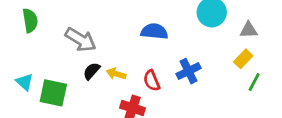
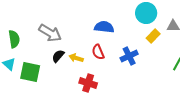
green semicircle: (30, 21) -> (14, 39), moved
yellow rectangle: (243, 59) -> (153, 36), moved
red semicircle: (152, 81) -> (98, 52), moved

